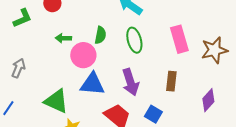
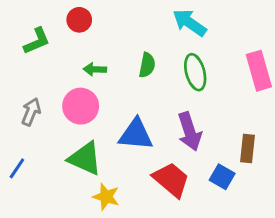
pink circle: (83, 55) -> (81, 106), moved
brown rectangle: (171, 81) -> (248, 149), moved

